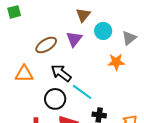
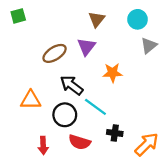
cyan circle: (103, 31) -> (138, 19), moved
orange star: (116, 62) -> (113, 73), moved
orange triangle: (24, 74) -> (31, 100), moved

